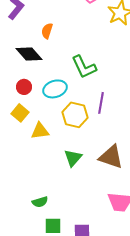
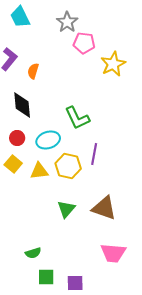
orange semicircle: (47, 31) -> (33, 71), moved
black diamond: (29, 54) -> (22, 105), turned 36
yellow triangle: (40, 131) -> (39, 171), moved

